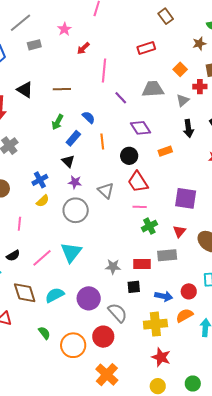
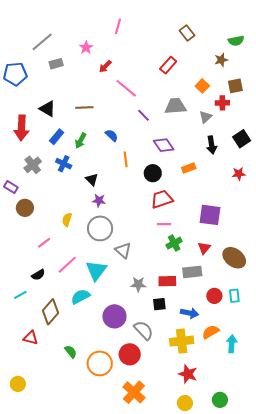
red rectangle: (146, 48) -> (168, 65), turned -30
pink line: (104, 71) -> (126, 88), turned -55
blue rectangle: (73, 138) -> (57, 137), moved
blue cross: (40, 180) -> (64, 164), moved, turned -35
red trapezoid: (138, 182) -> (162, 199), turned 105
gray triangle: (106, 191) -> (123, 250), moved
yellow semicircle: (43, 201) -> (67, 220), turned 152
pink line: (19, 224) -> (44, 243), turned 48
pink line: (42, 258) -> (67, 265), moved
red circle: (189, 291) -> (214, 296), moved
brown diamond: (25, 293) -> (50, 312), turned 60
cyan semicircle: (55, 295) -> (80, 297), moved

